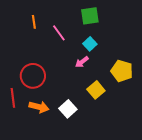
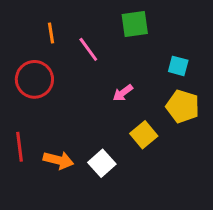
cyan square: (90, 44) -> (178, 66), moved, turned -32
red circle: (33, 76) -> (34, 79), moved

